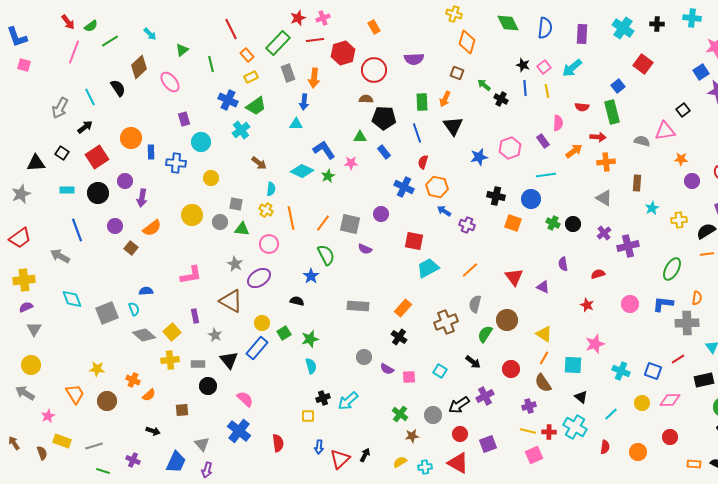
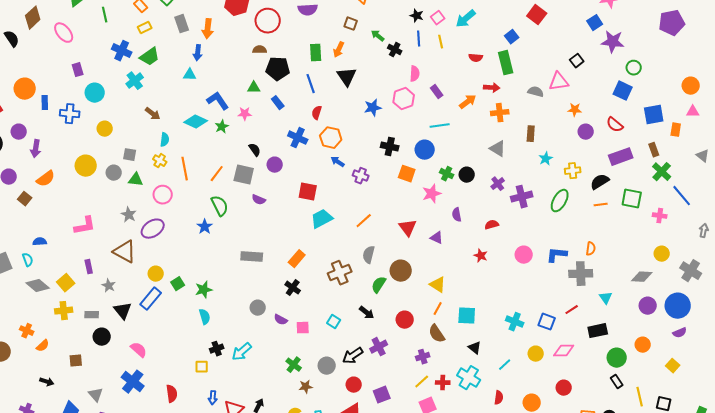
pink semicircle: (558, 123) -> (415, 74), moved
green ellipse: (672, 269) -> (560, 201), moved
black semicircle: (297, 301) -> (255, 150), moved, turned 40
pink star: (595, 344) -> (432, 194), moved
yellow line: (528, 431) -> (422, 382), turned -56

